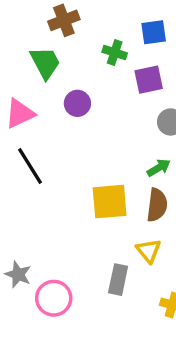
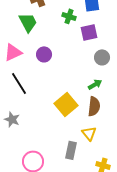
purple circle: (77, 103) -> (44, 54), moved
yellow square: (110, 202) -> (66, 104), turned -35
gray star: (18, 274) -> (12, 119), moved

